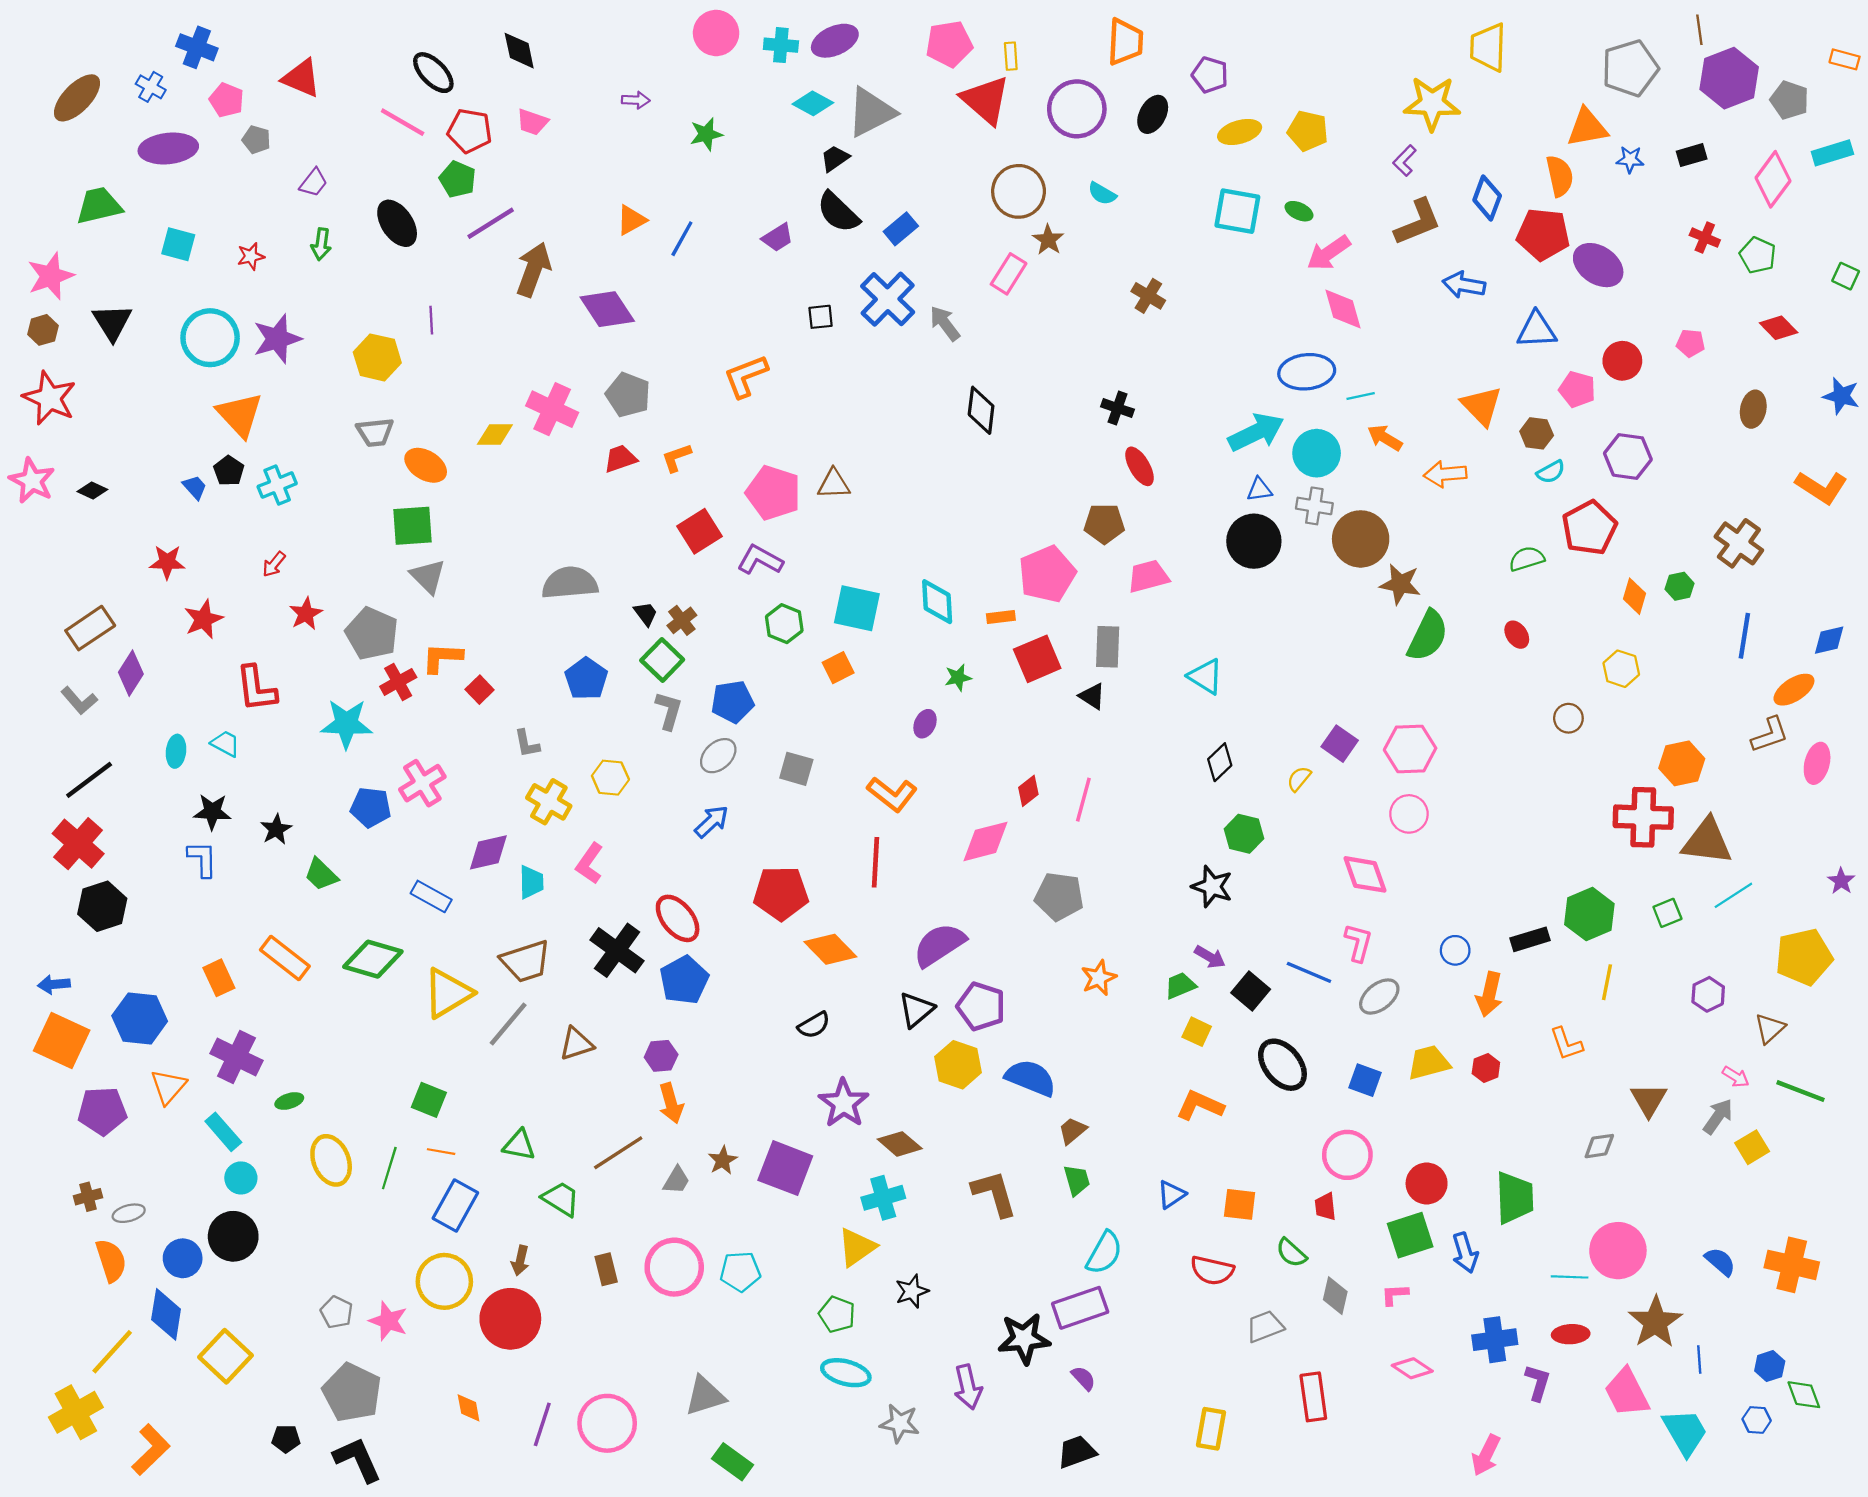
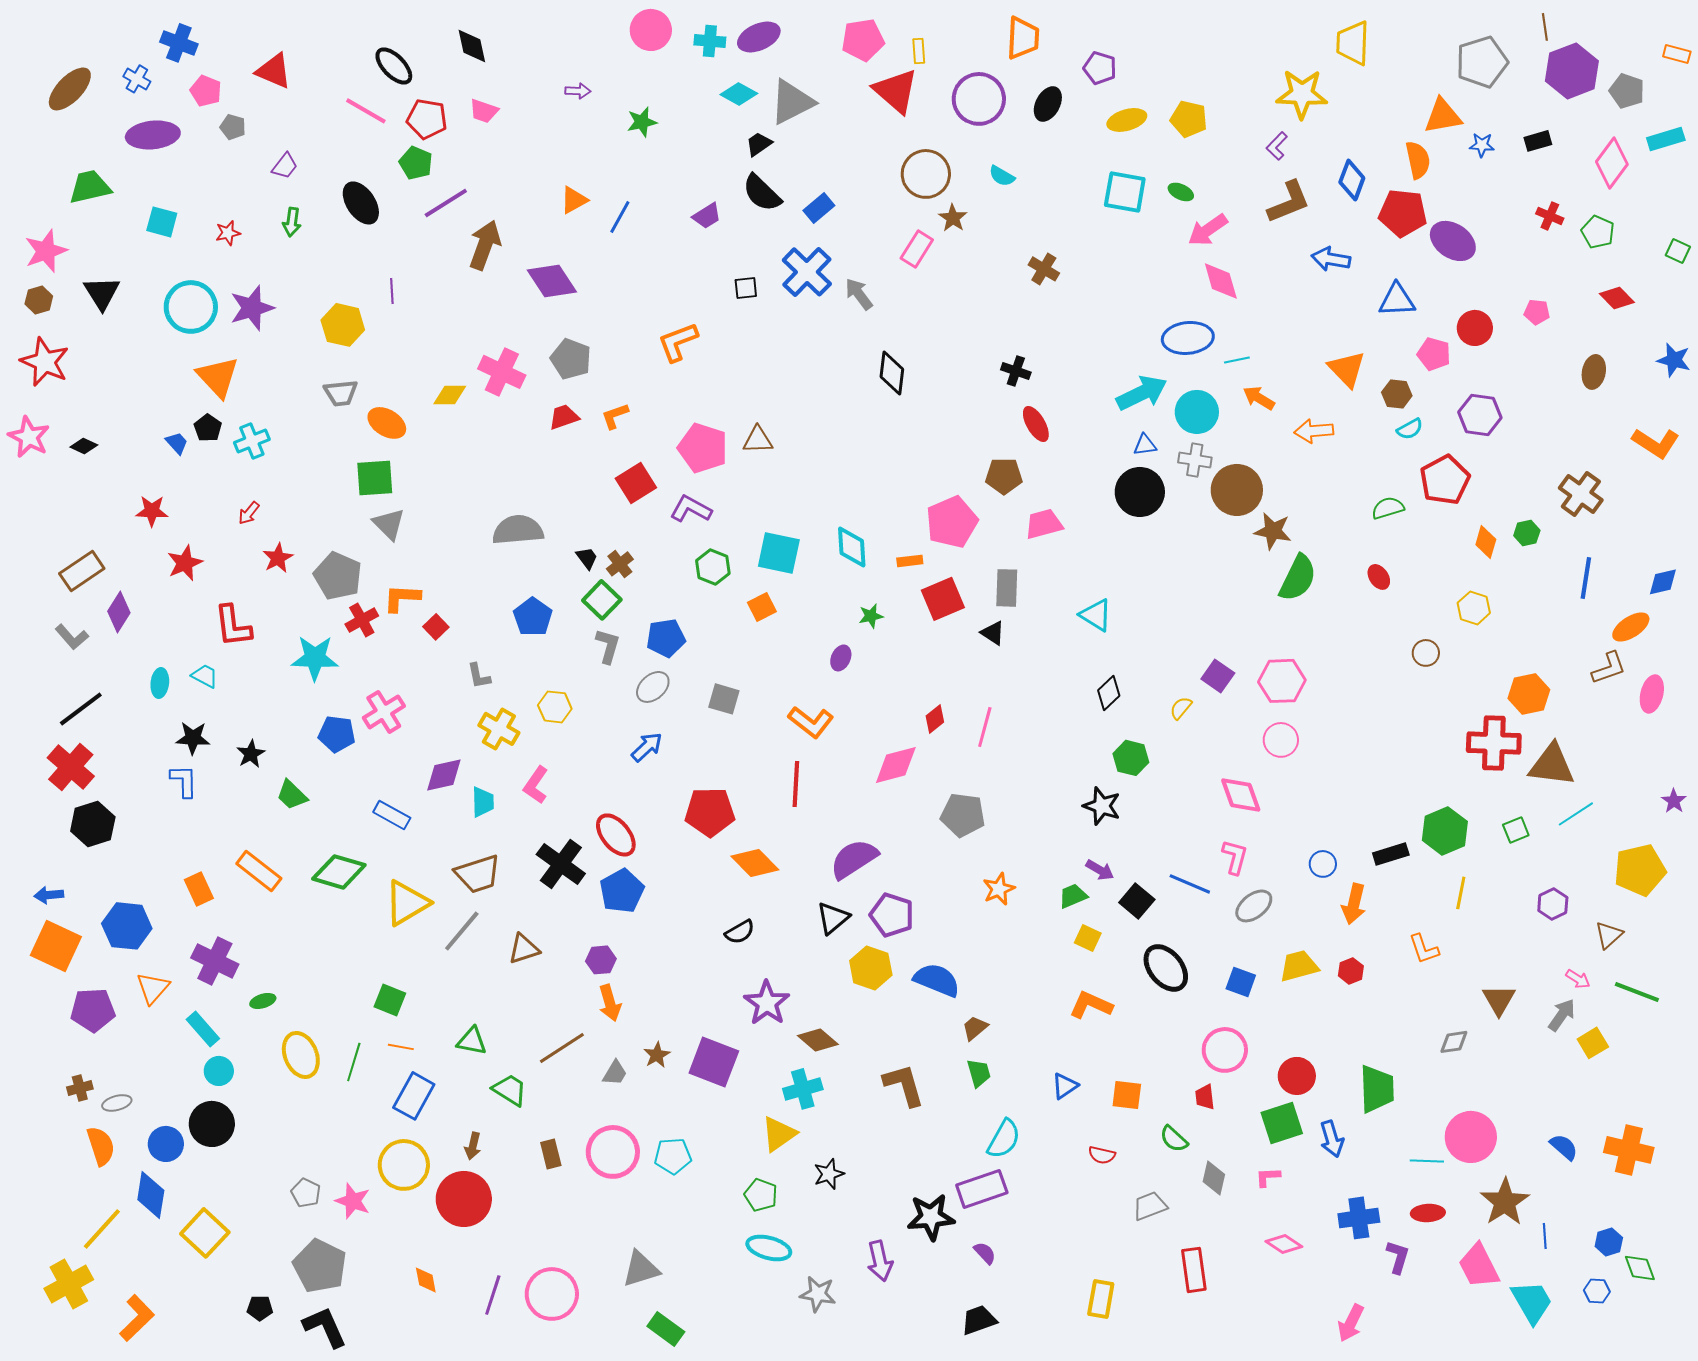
red semicircle: (1212, 1270) -> (1102, 1155), size x0.7

